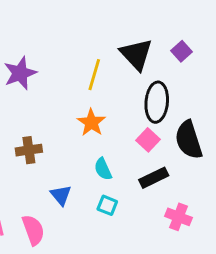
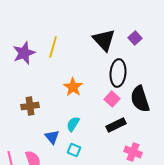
yellow line: (94, 75) -> (53, 47), moved
cyan semicircle: (103, 169) -> (73, 124), moved, turned 56
cyan square: (107, 205) -> (74, 150), moved

